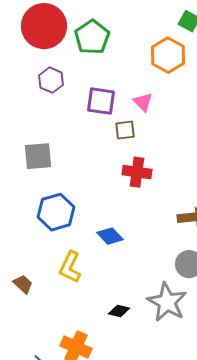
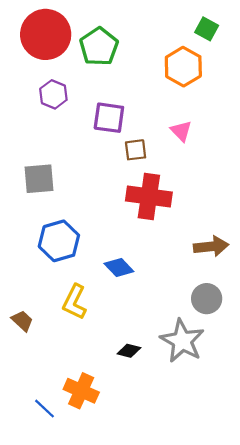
pink triangle: (143, 102) -> (181, 131), moved
red cross: (137, 172) -> (149, 196), size x1.4

